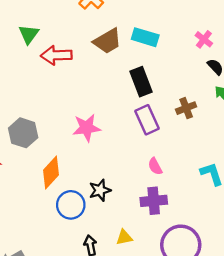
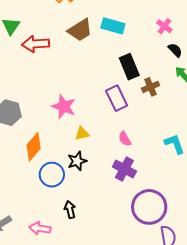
black rectangle: (141, 82) -> (129, 67), moved
pink star: (87, 128) -> (64, 107), turned 30
purple cross: (154, 201) -> (124, 169), turned 35
yellow triangle: (124, 237) -> (82, 134), moved

